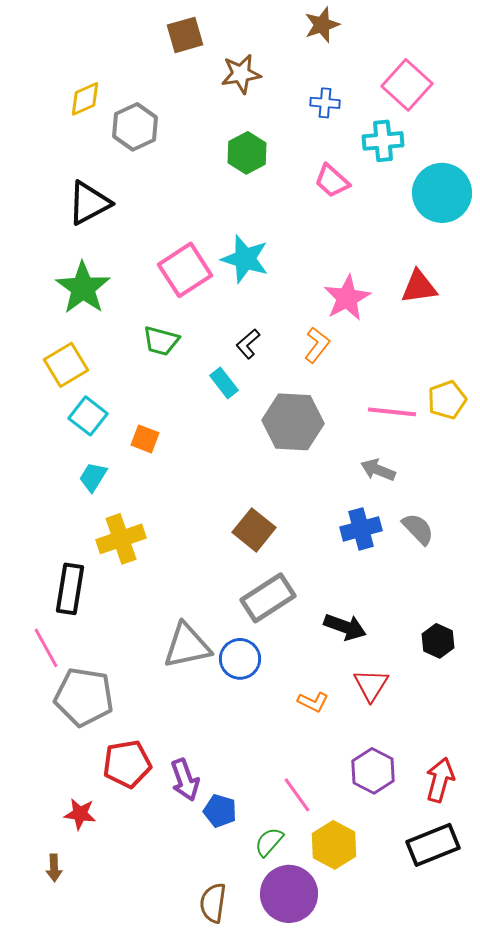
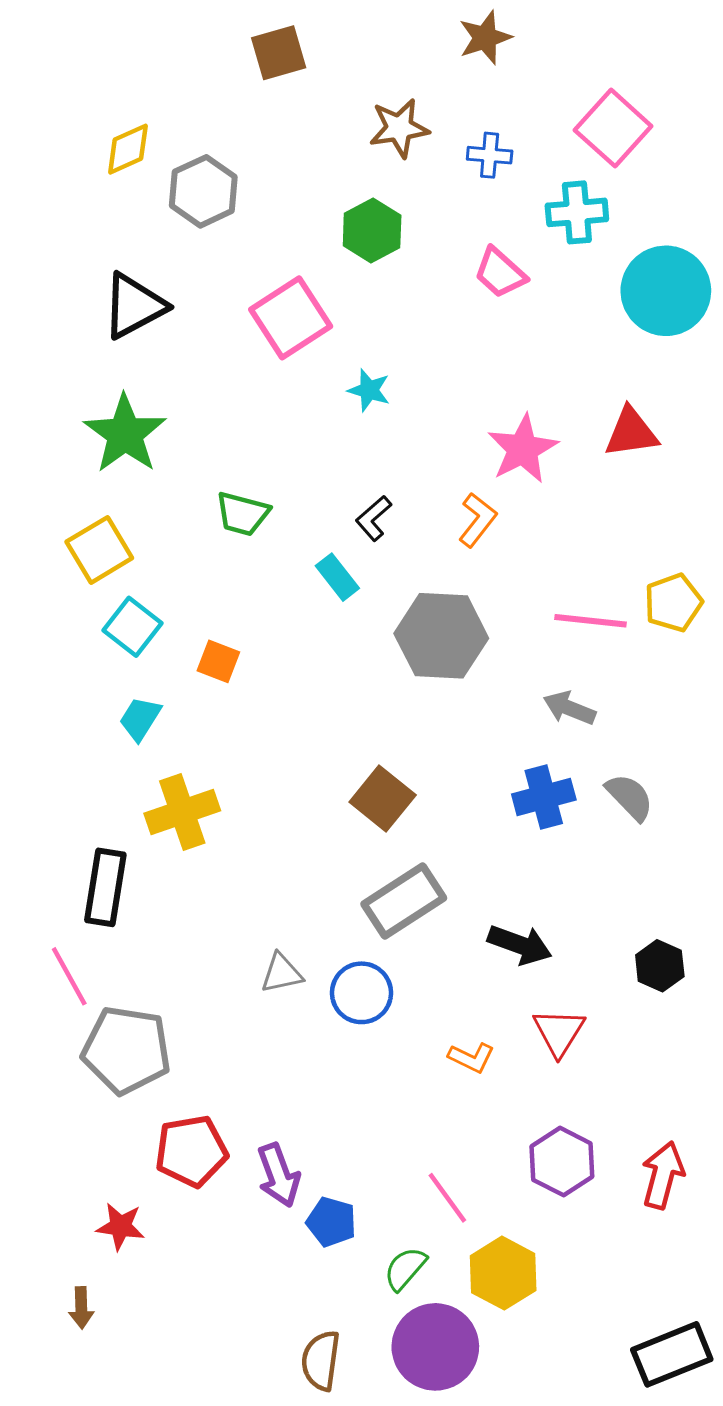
brown star: (241, 74) -> (399, 128), moved
cyan star: (245, 259) -> (369, 390), size x0.6
pink square: (185, 270) -> (291, 318), moved
gray triangle: (187, 646) -> (282, 973), size x0.6
black rectangle: (433, 845) -> (672, 1354), moved

